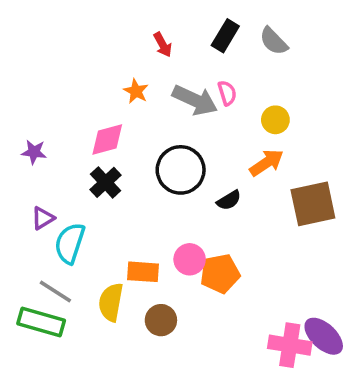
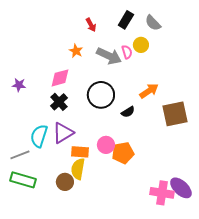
yellow circle: (275, 120) -> (141, 45), moved
purple triangle: (43, 218) -> (63, 133), moved, size x1.6
gray line: (55, 291) -> (20, 155), moved, turned -54
yellow semicircle: (111, 302) -> (78, 169), moved
brown circle: (161, 320) -> (65, 182), moved

